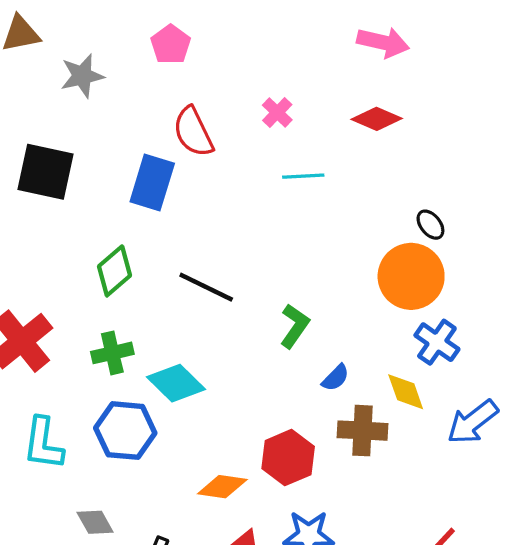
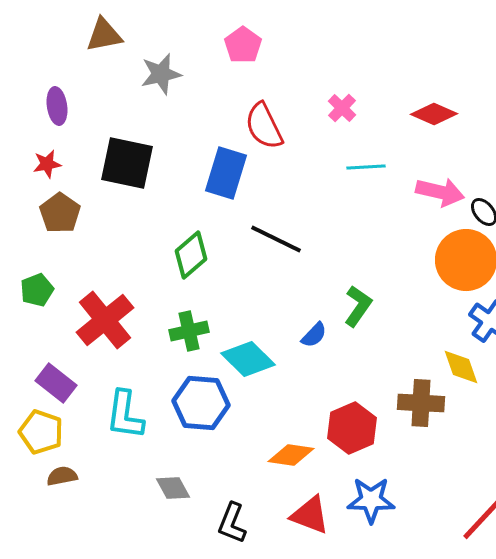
pink arrow: (383, 42) -> (440, 192), moved
black line: (206, 287) -> (276, 239), moved
blue semicircle: (336, 378) -> (314, 335), moved

